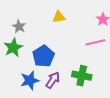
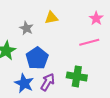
gray star: (19, 27) -> (26, 28), moved
blue star: (30, 80) -> (24, 83), turned -30

